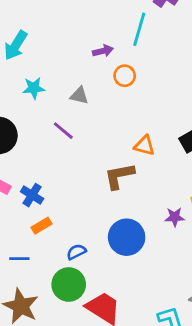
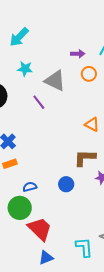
gray triangle: (79, 96) -> (55, 81), size x1.6
brown L-shape: (119, 176) -> (85, 158), moved
blue circle: (127, 237) -> (66, 184), size x0.6

